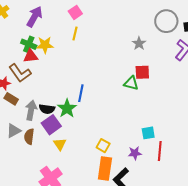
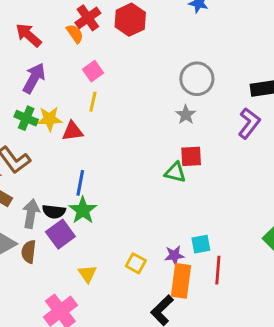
gray circle: (166, 21) -> (197, 79), moved
red triangle: (31, 56) -> (72, 131), moved
blue line: (81, 93) -> (80, 183), moved
yellow triangle: (60, 144) -> (87, 274), moved
purple star: (135, 153) -> (174, 255), moved
orange rectangle: (105, 169) -> (181, 281), moved

